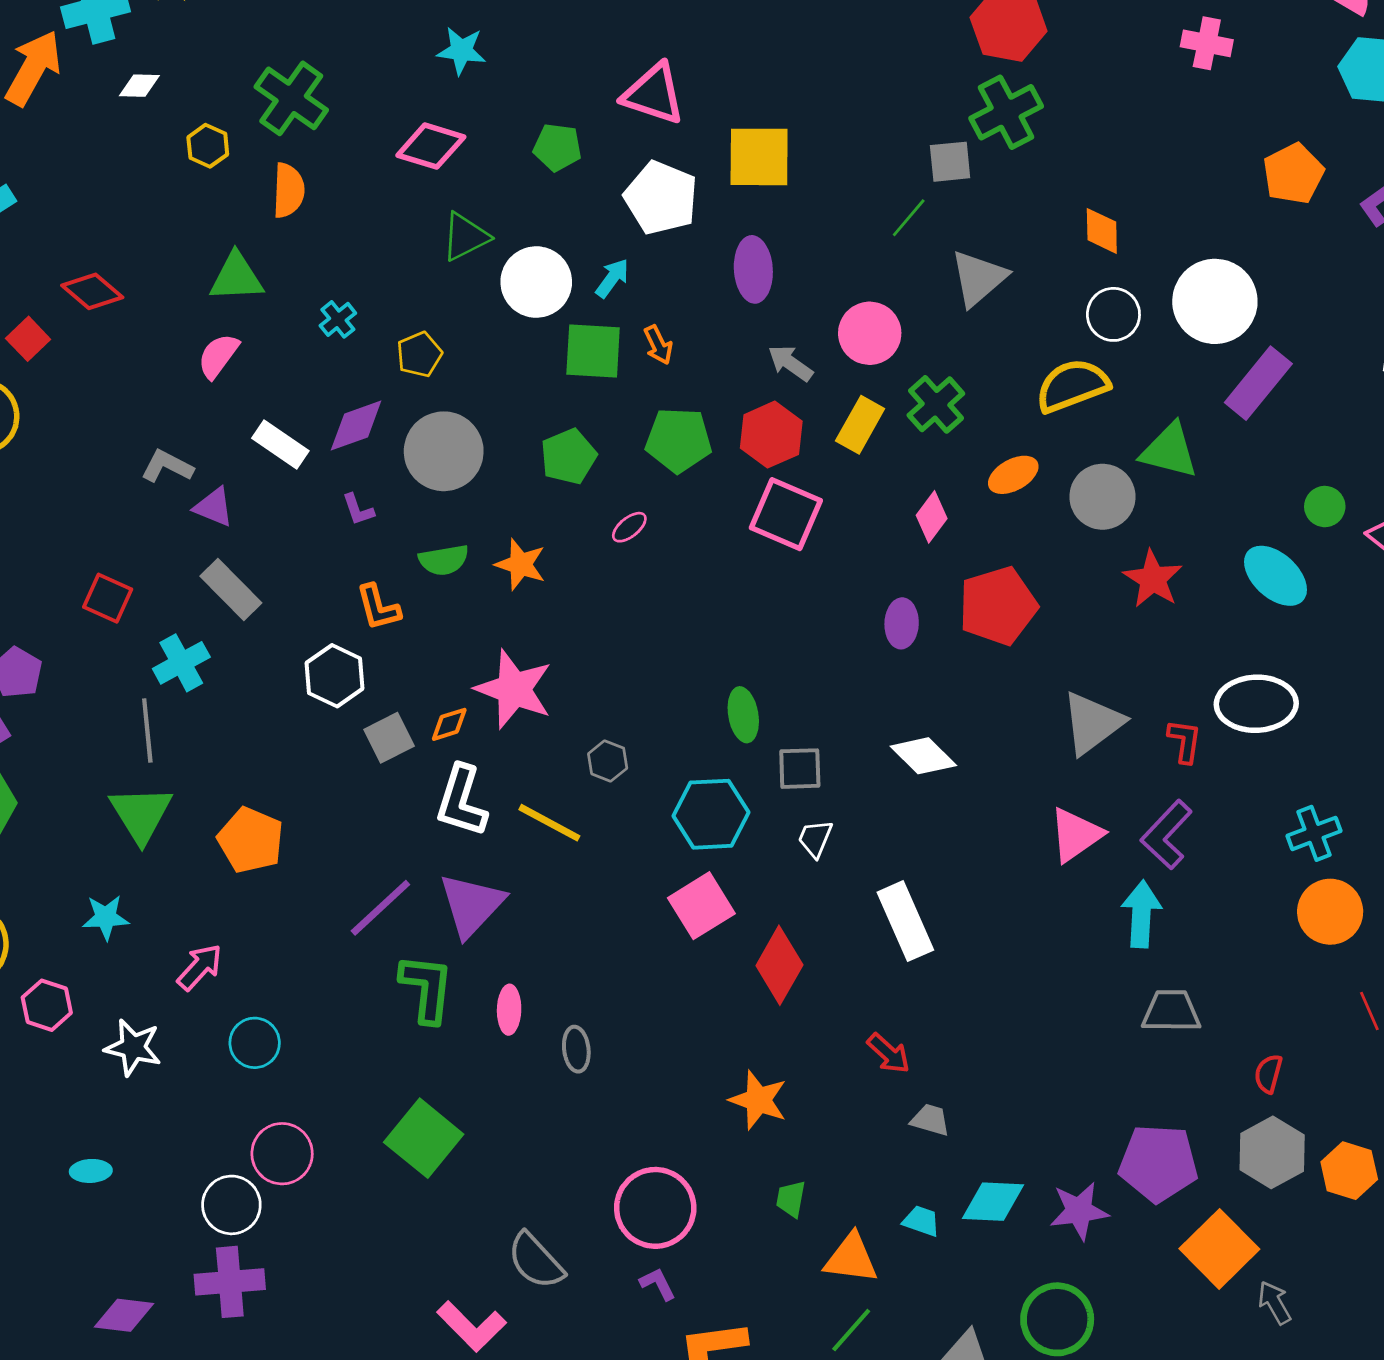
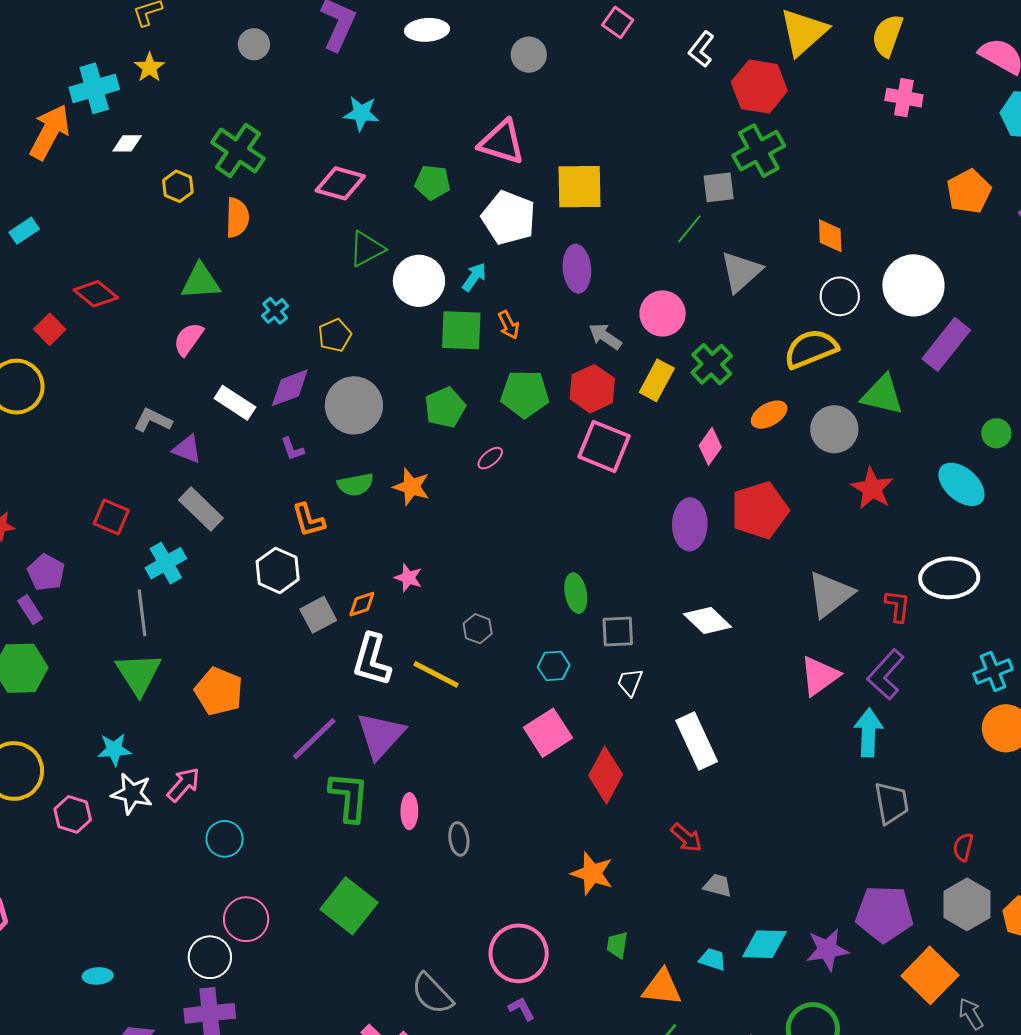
purple ellipse: (902, 623) -> (690, 524), size x1.4
pink star: (514, 689) -> (408, 578), size x0.5
cyan hexagon: (711, 814) -> (554, 666), size x0.6
gray trapezoid: (1171, 1011) -> (892, 803), turned 81
white star: (133, 1047) -> (132, 794), moved
cyan ellipse: (91, 1171) -> (98, 976), moved

